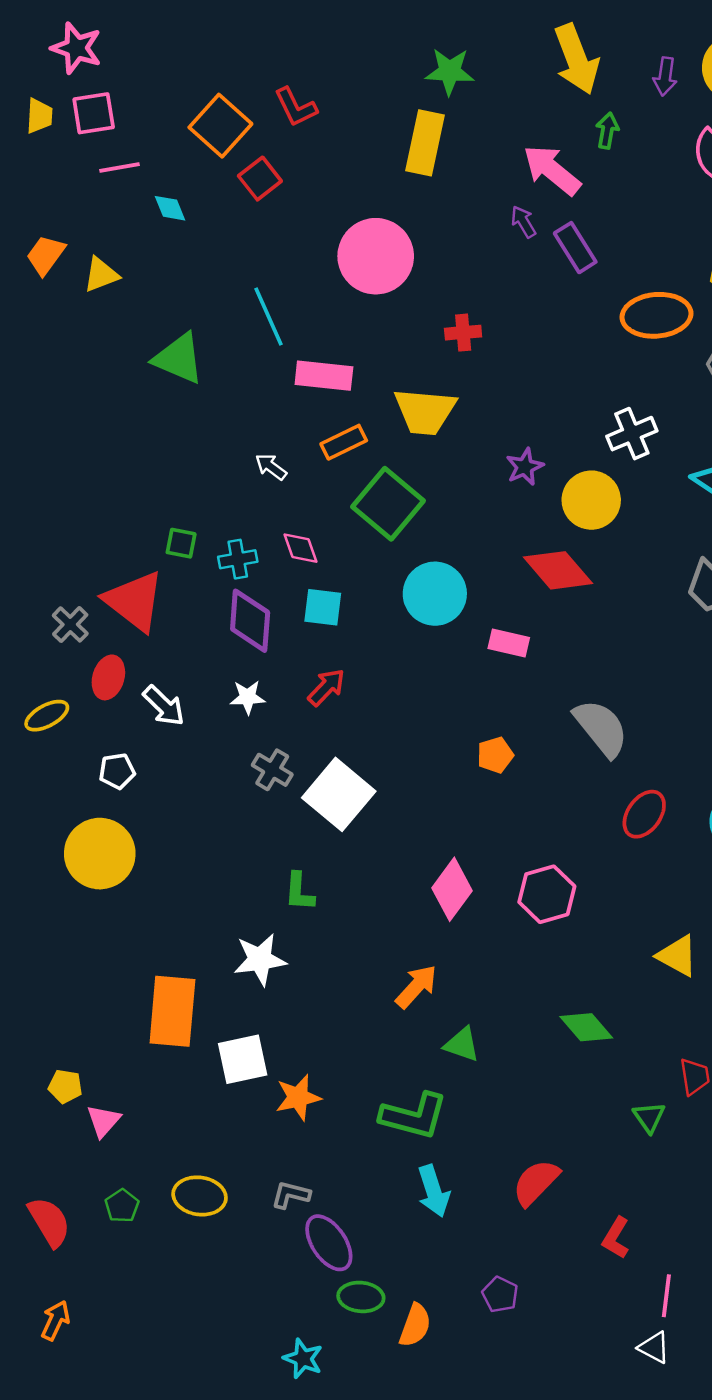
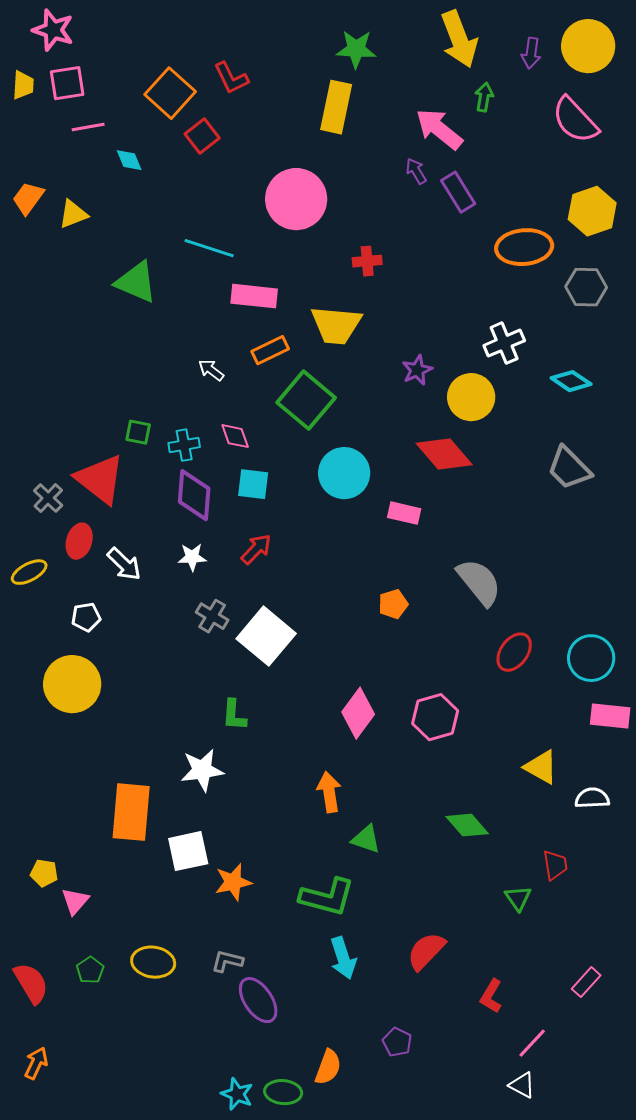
cyan line: (269, 317) -> (209, 248), turned -48
orange arrow: (416, 987) -> (329, 792), turned -51
pink line: (666, 1296) -> (532, 1043), turned 36
green ellipse: (361, 1297) -> (283, 1092), moved

